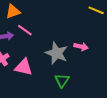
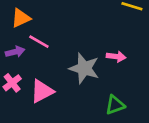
pink triangle: (24, 67) -> (42, 91), turned -36
green triangle: (62, 80) -> (115, 105), moved, turned 42

